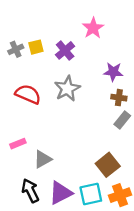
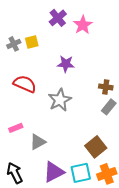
purple cross: (65, 50) -> (58, 18), moved
purple star: (113, 72) -> (66, 64), moved
gray star: (67, 89) -> (60, 100), moved
black arrow: (30, 191) -> (15, 173), moved

